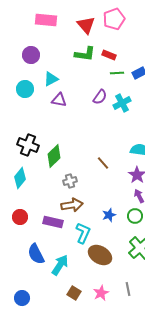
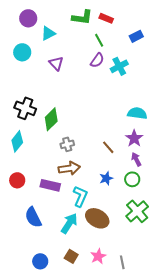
green line: (117, 73) -> (99, 40), moved, turned 64
cyan triangle: (51, 79) -> (48, 33), moved
purple triangle: (59, 100) -> (56, 63), turned 35
brown line: (103, 163) -> (108, 147), moved
cyan arrow: (60, 265) -> (69, 223), moved
gray line: (128, 289) -> (122, 262), moved
blue circle: (22, 298) -> (40, 261), moved

